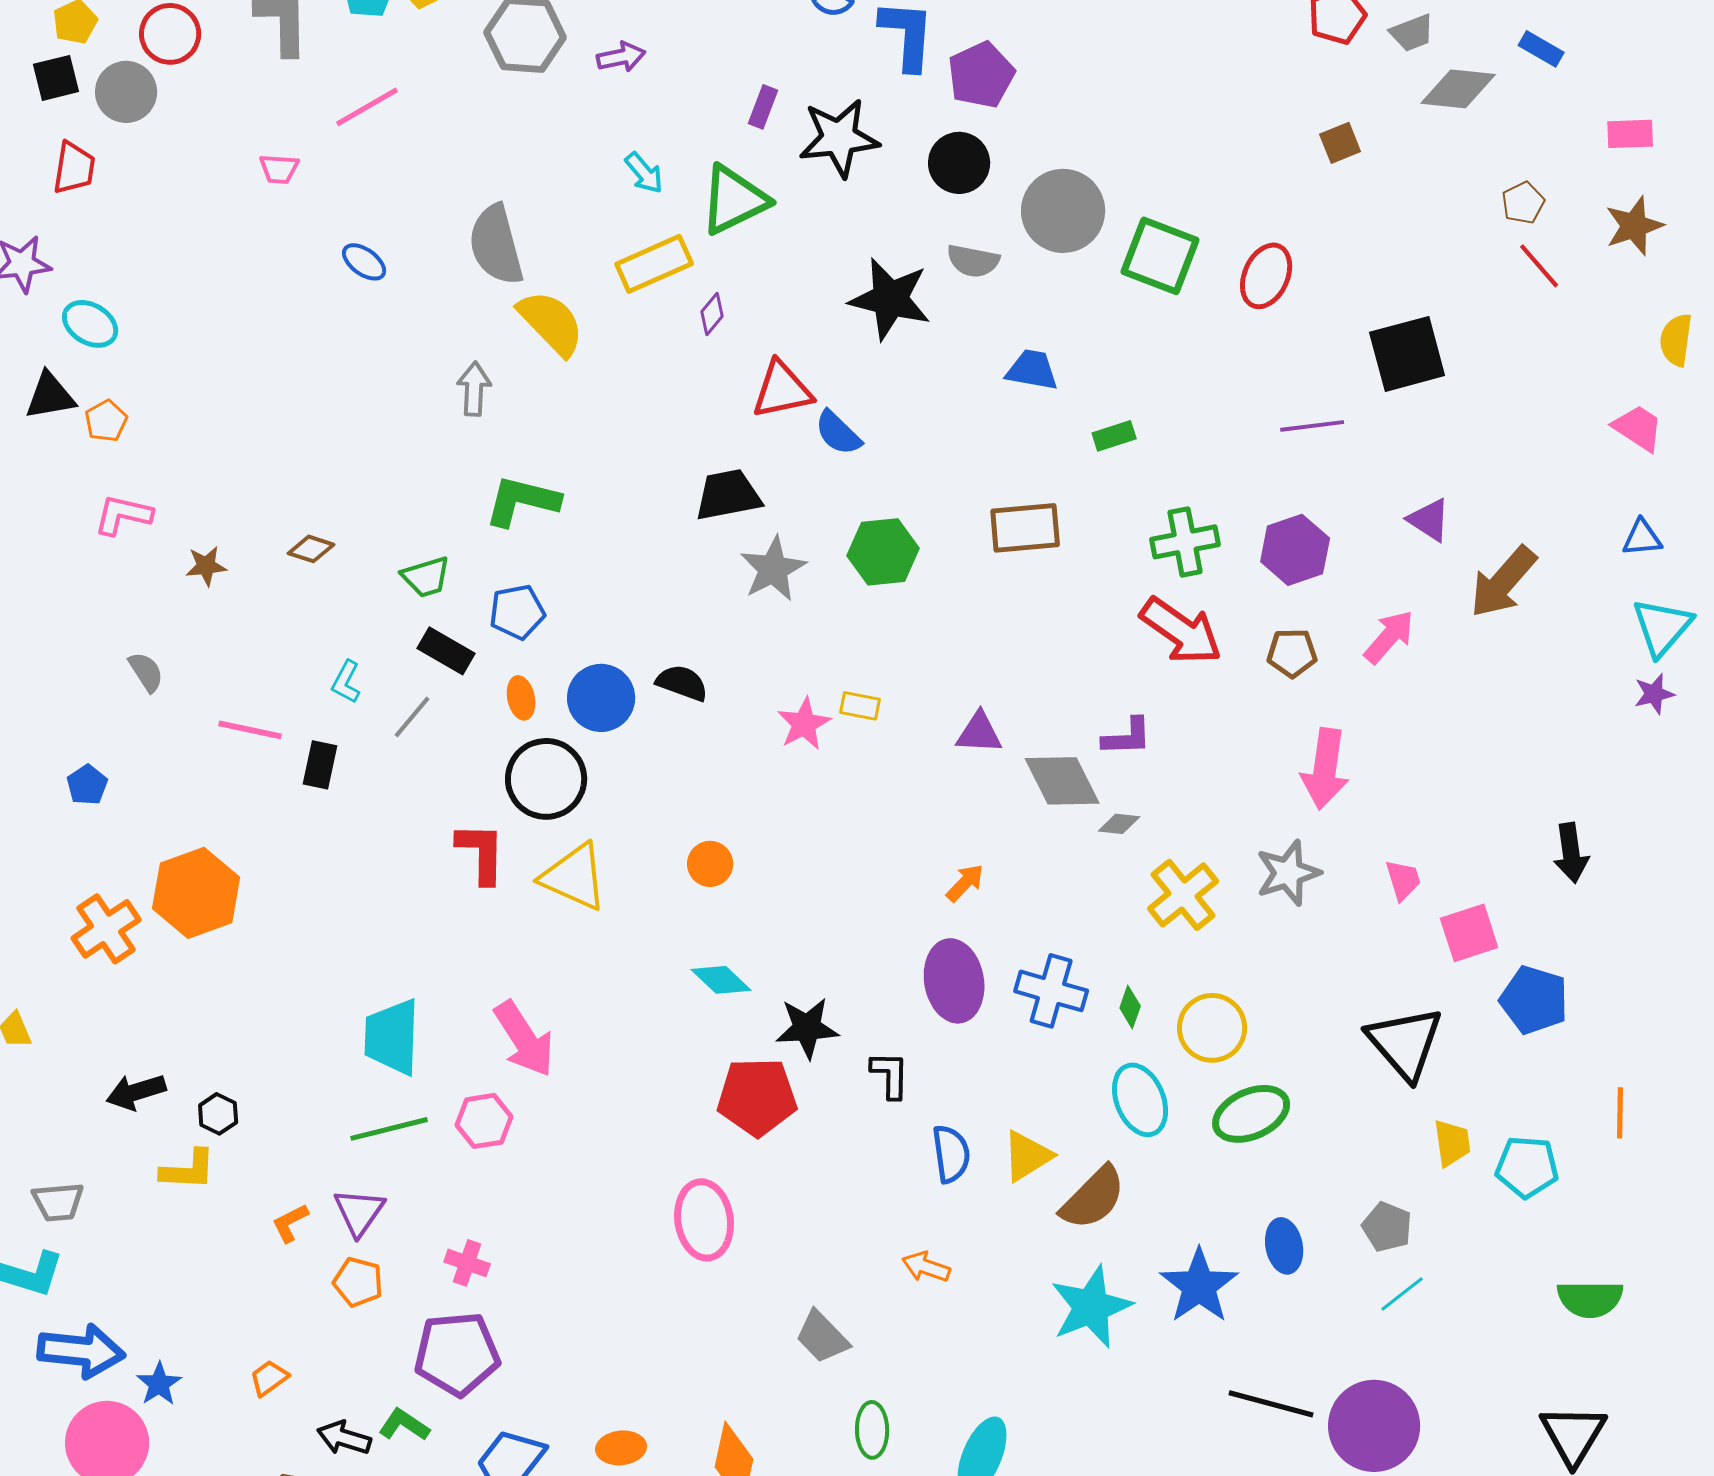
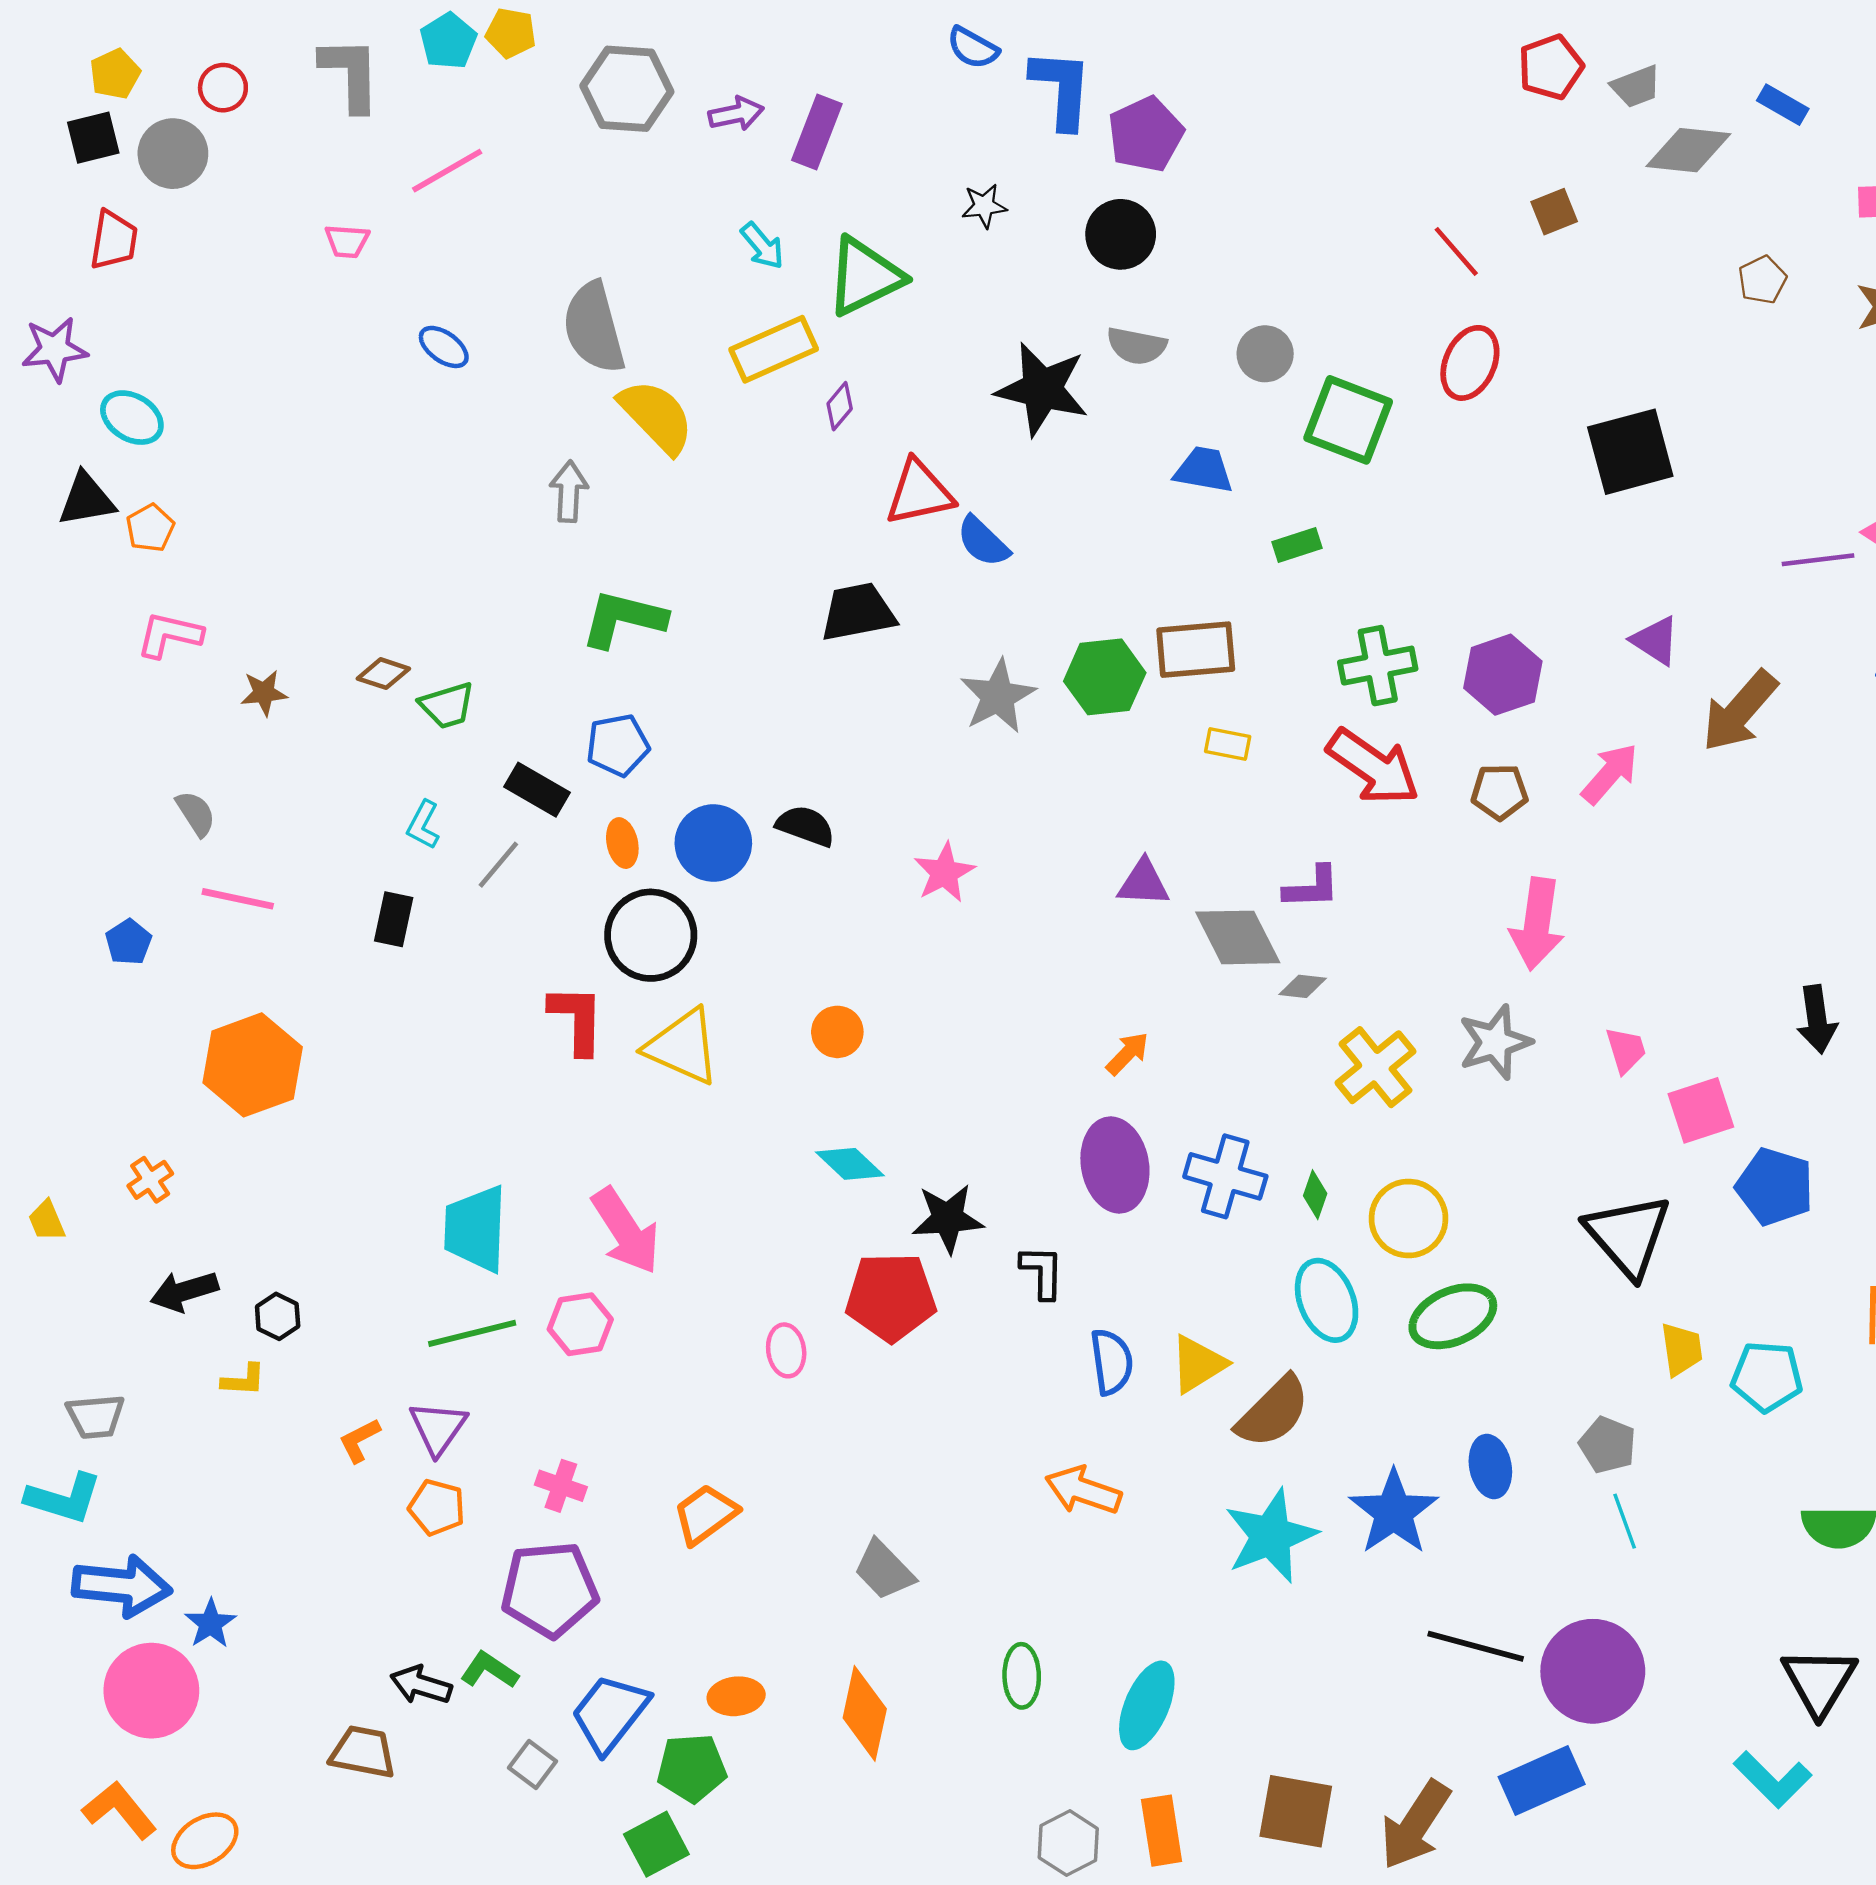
red circle: (170, 34) -> (223, 88), size x0.7
purple rectangle: (763, 107) -> (817, 132), moved, size x1.5
black star: (839, 138) -> (984, 206), size x0.5
gray circle: (1063, 211) -> (1265, 354), moved, size x0.6
green square: (1160, 256) -> (1348, 420), moved
red line: (1539, 266) -> (1456, 251), moved
purple line: (1312, 426) -> (1818, 560), moved
green hexagon: (883, 552) -> (1105, 677), moved
gray star: (773, 569) -> (998, 696), moved
green trapezoid: (426, 577) -> (447, 705), moved
yellow rectangle: (860, 706) -> (1228, 744), moved
pink line: (250, 730) -> (238, 899), moved
orange cross: (106, 929) -> (150, 1180), moved, size x0.6
yellow L-shape: (188, 1170) -> (243, 1380), size x0.7
pink ellipse: (704, 1220) -> (786, 1350), moved, size x0.6
orange arrow: (926, 1267) -> (1083, 1490), size x1.4
cyan line: (1402, 1294) -> (1625, 1521), turned -72
gray trapezoid: (822, 1337) -> (884, 1570), moved
orange trapezoid: (269, 1378) -> (705, 1514), moved, size x1.5

